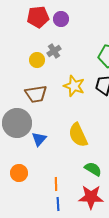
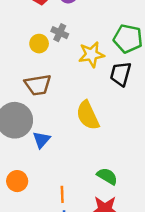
gray cross: (54, 51) -> (60, 33), turned -32
yellow star: (74, 86) -> (91, 54), moved, turned -30
yellow semicircle: (78, 135) -> (88, 115), moved

